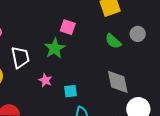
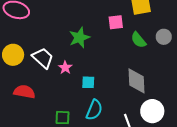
pink square: (68, 27) -> (116, 22), moved, turned -35
white trapezoid: (20, 57) -> (43, 58), moved, turned -45

